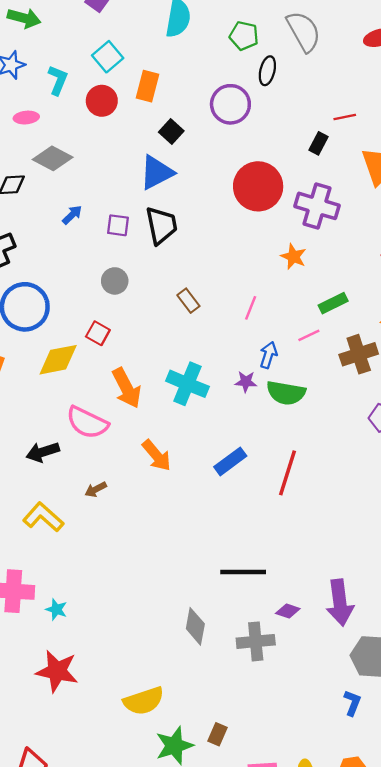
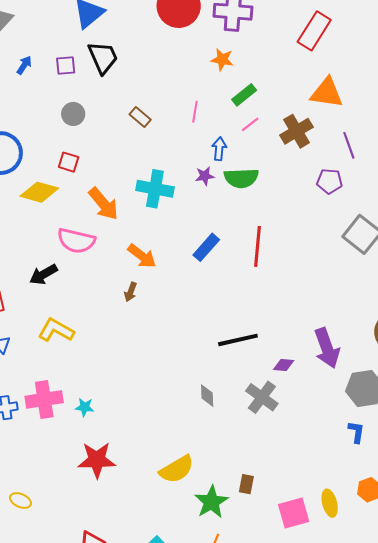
green rectangle: (333, 303) -> (244, 95), moved
yellow diamond: (58, 360) -> (39, 192), turned 39
brown arrow: (96, 489) -> (131, 292), moved, turned -30
gray diamond: (195, 626) -> (207, 396), size x0.7
gray cross: (256, 641) -> (262, 397), turned -36

